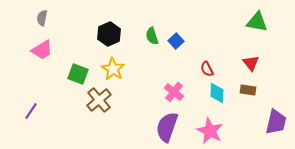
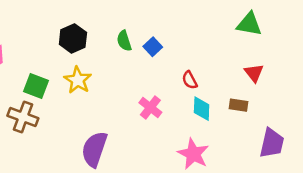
red triangle: (251, 63) -> (254, 73), moved
brown cross: (99, 100) -> (23, 117), moved, turned -30
purple semicircle: (167, 127) -> (94, 149), moved

